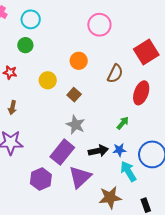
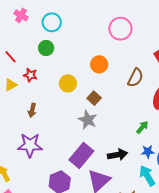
gray star: (76, 125) -> (88, 120), moved
blue star: (119, 150) -> (148, 152), moved

